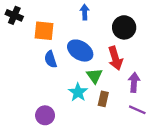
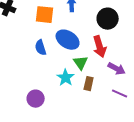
orange square: (44, 31) -> (45, 15), moved
purple arrow: (134, 82) -> (117, 69), turned 114

